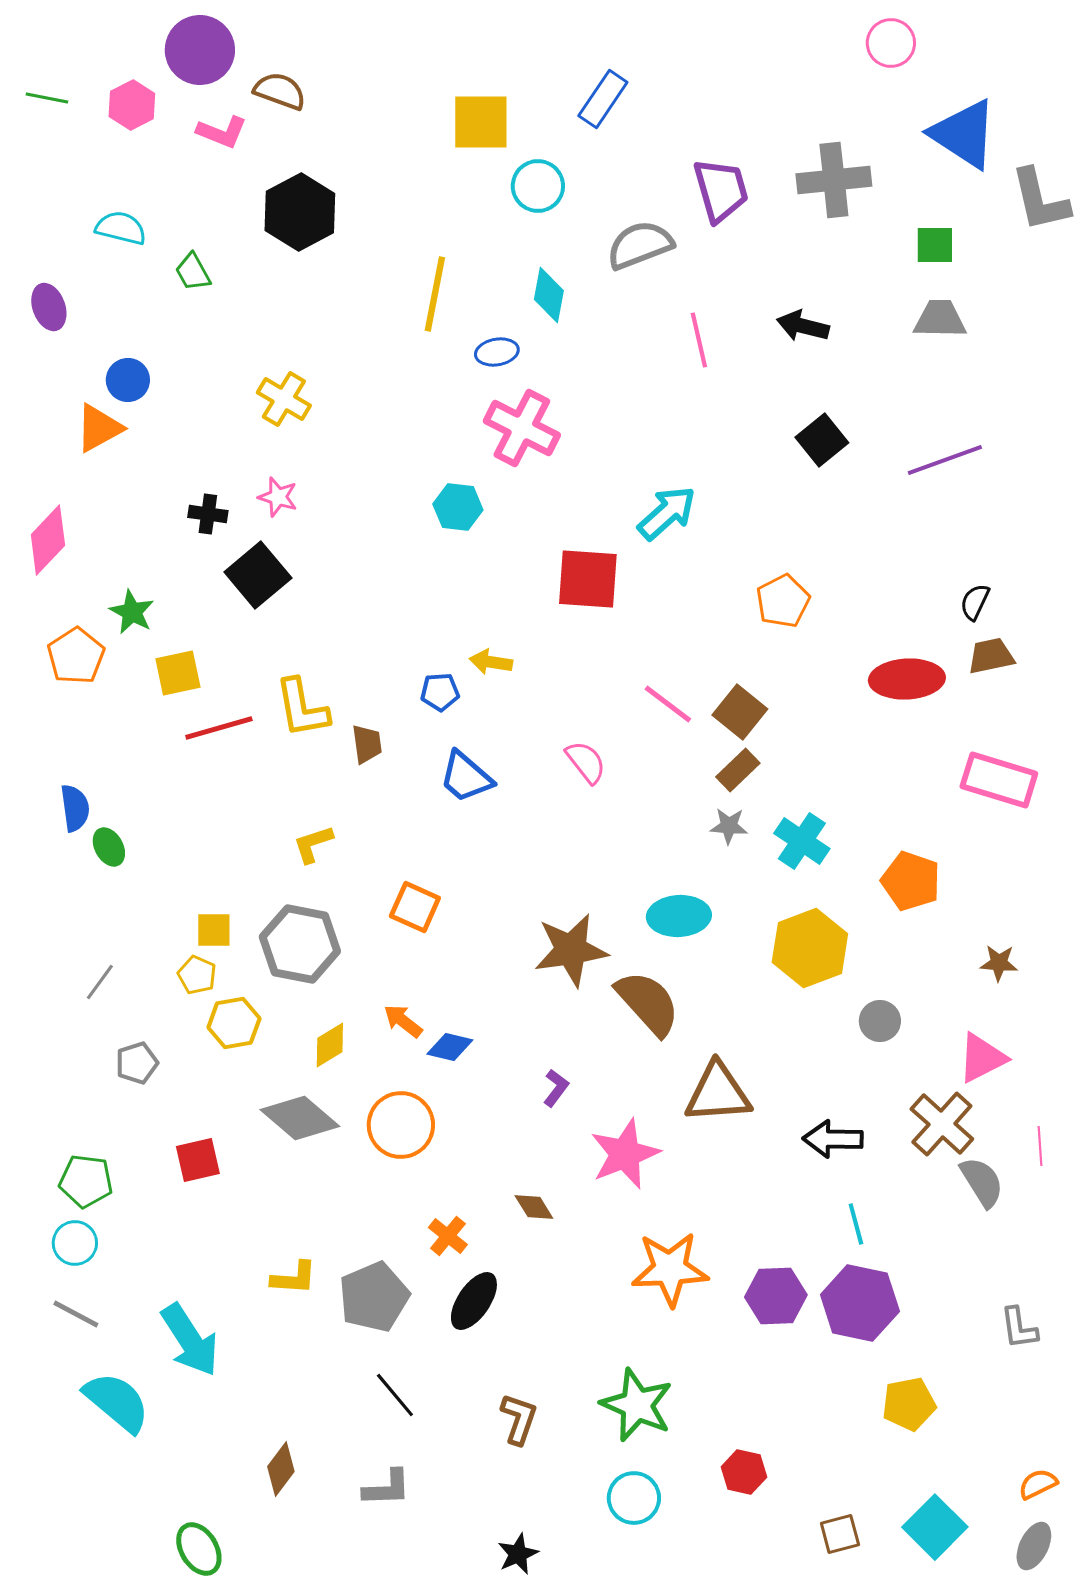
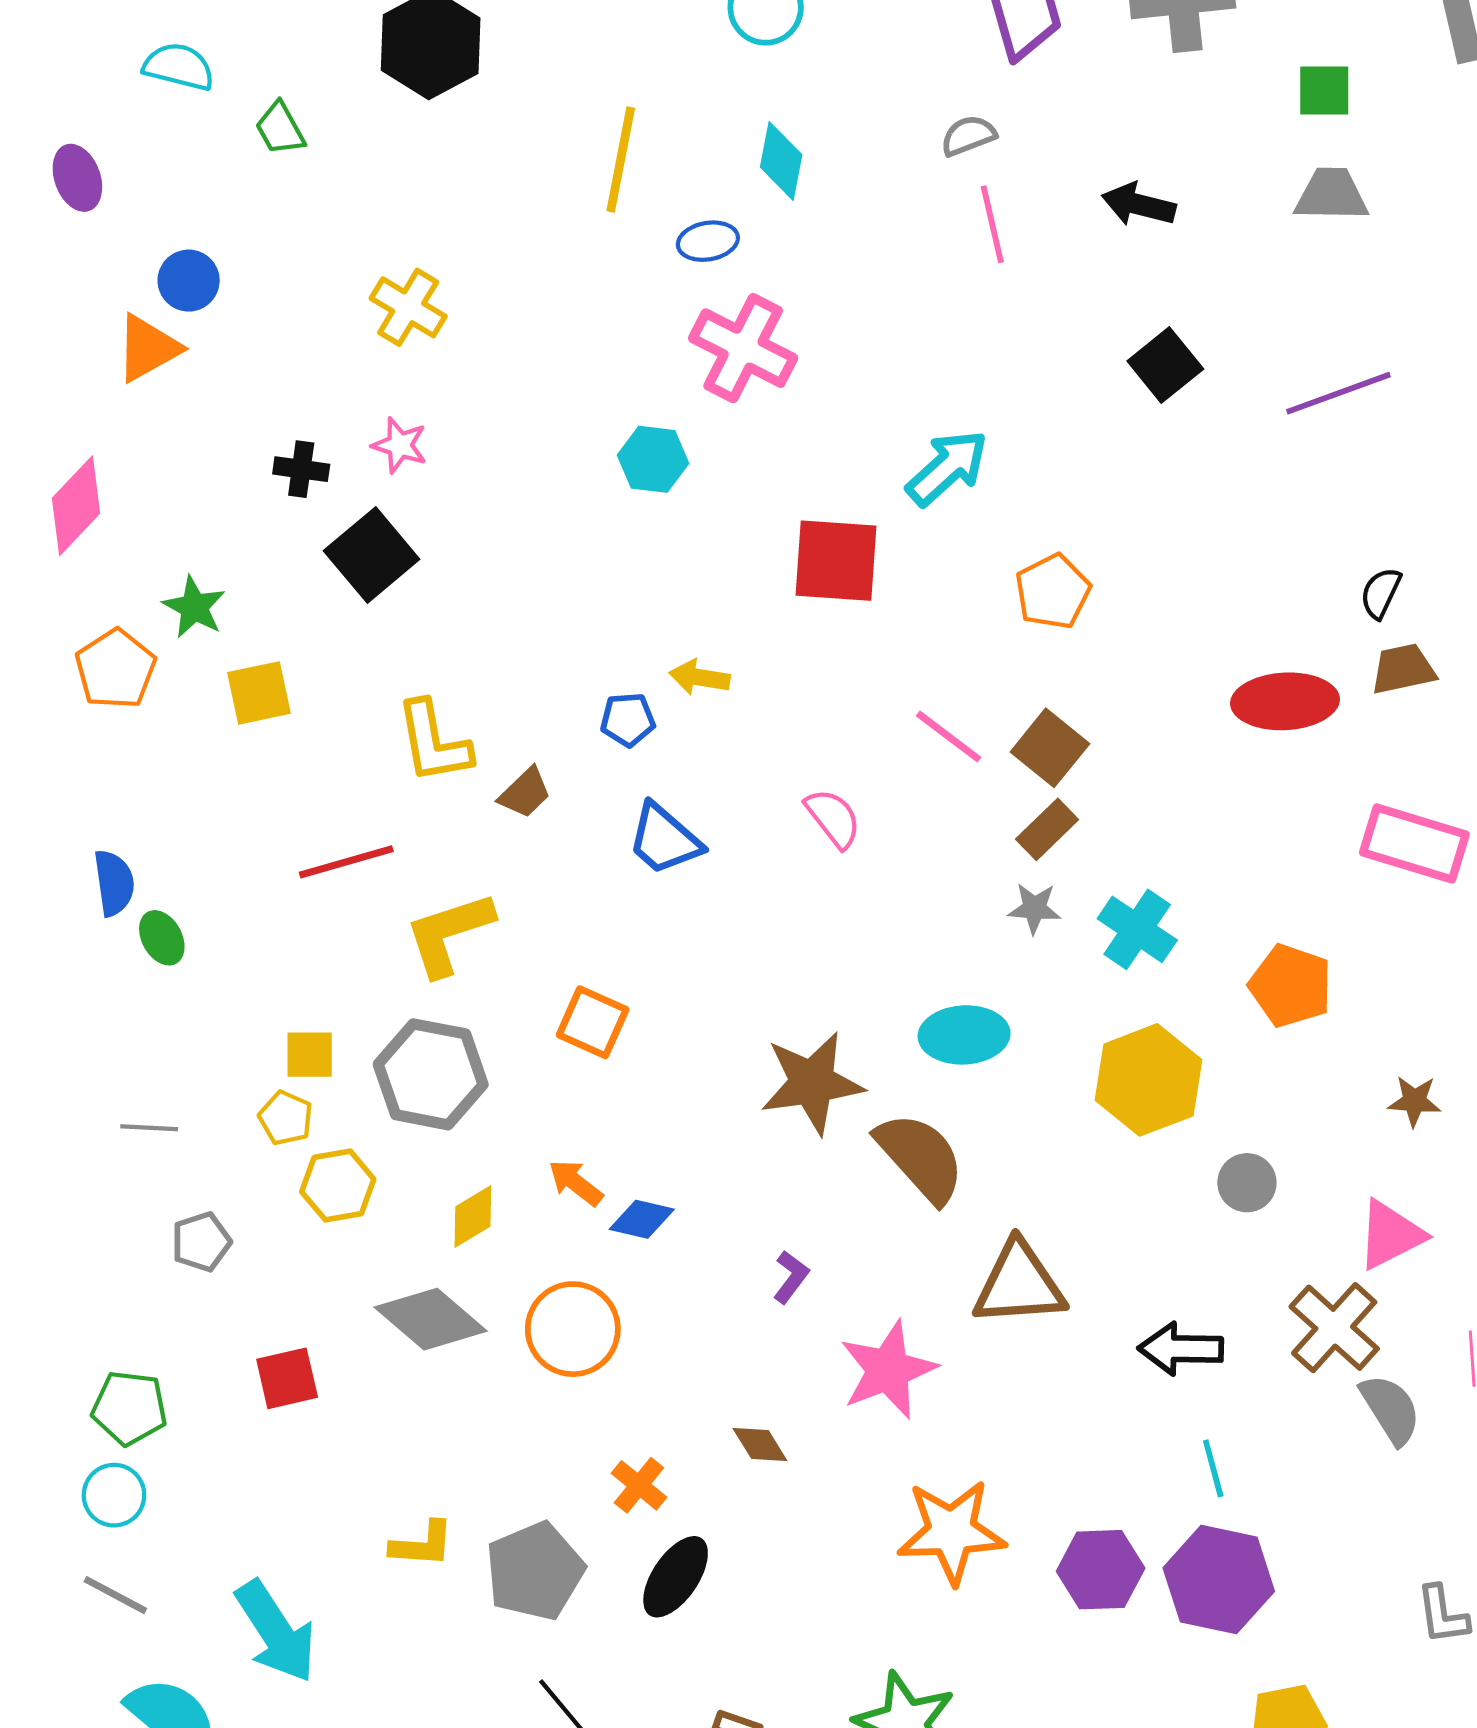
gray semicircle: (640, 245) -> (968, 136), moved, size x0.6
orange pentagon: (783, 601) -> (1053, 592), moved
red line: (219, 728) -> (346, 862), moved
brown trapezoid: (367, 744) -> (525, 793), turned 54
yellow L-shape: (313, 844) -> (449, 934), size x1.6
gray line: (100, 982) -> (149, 1128), turned 57

